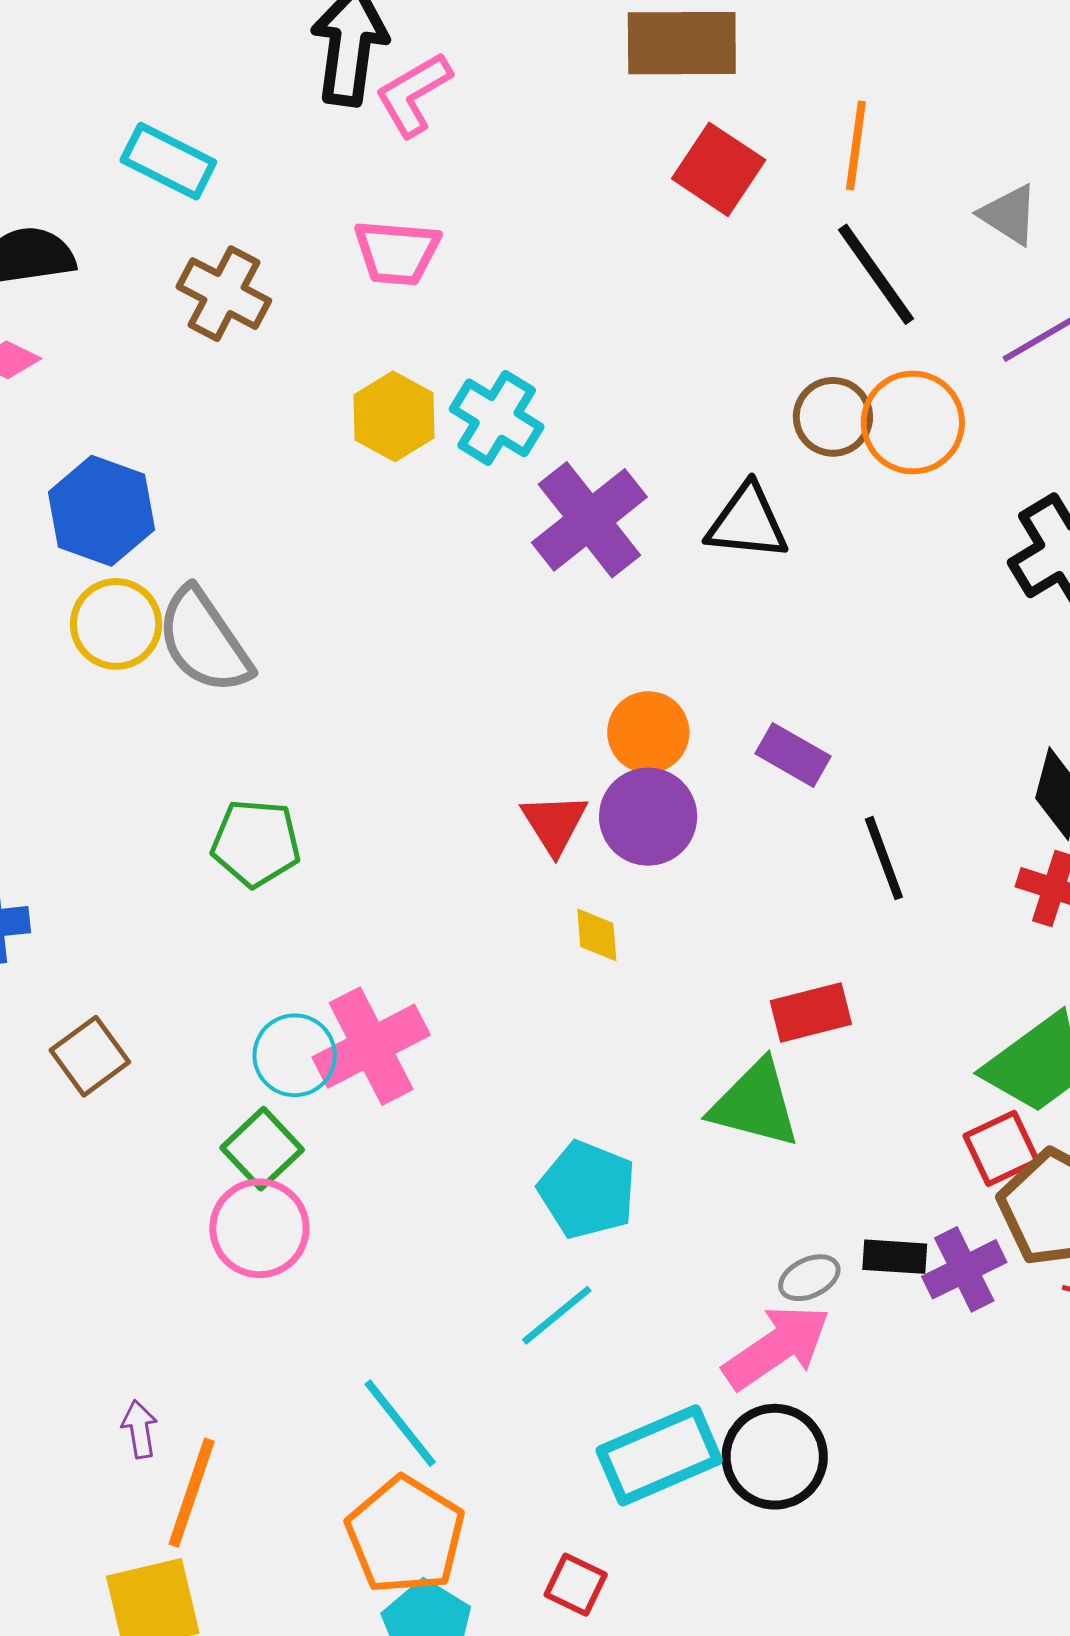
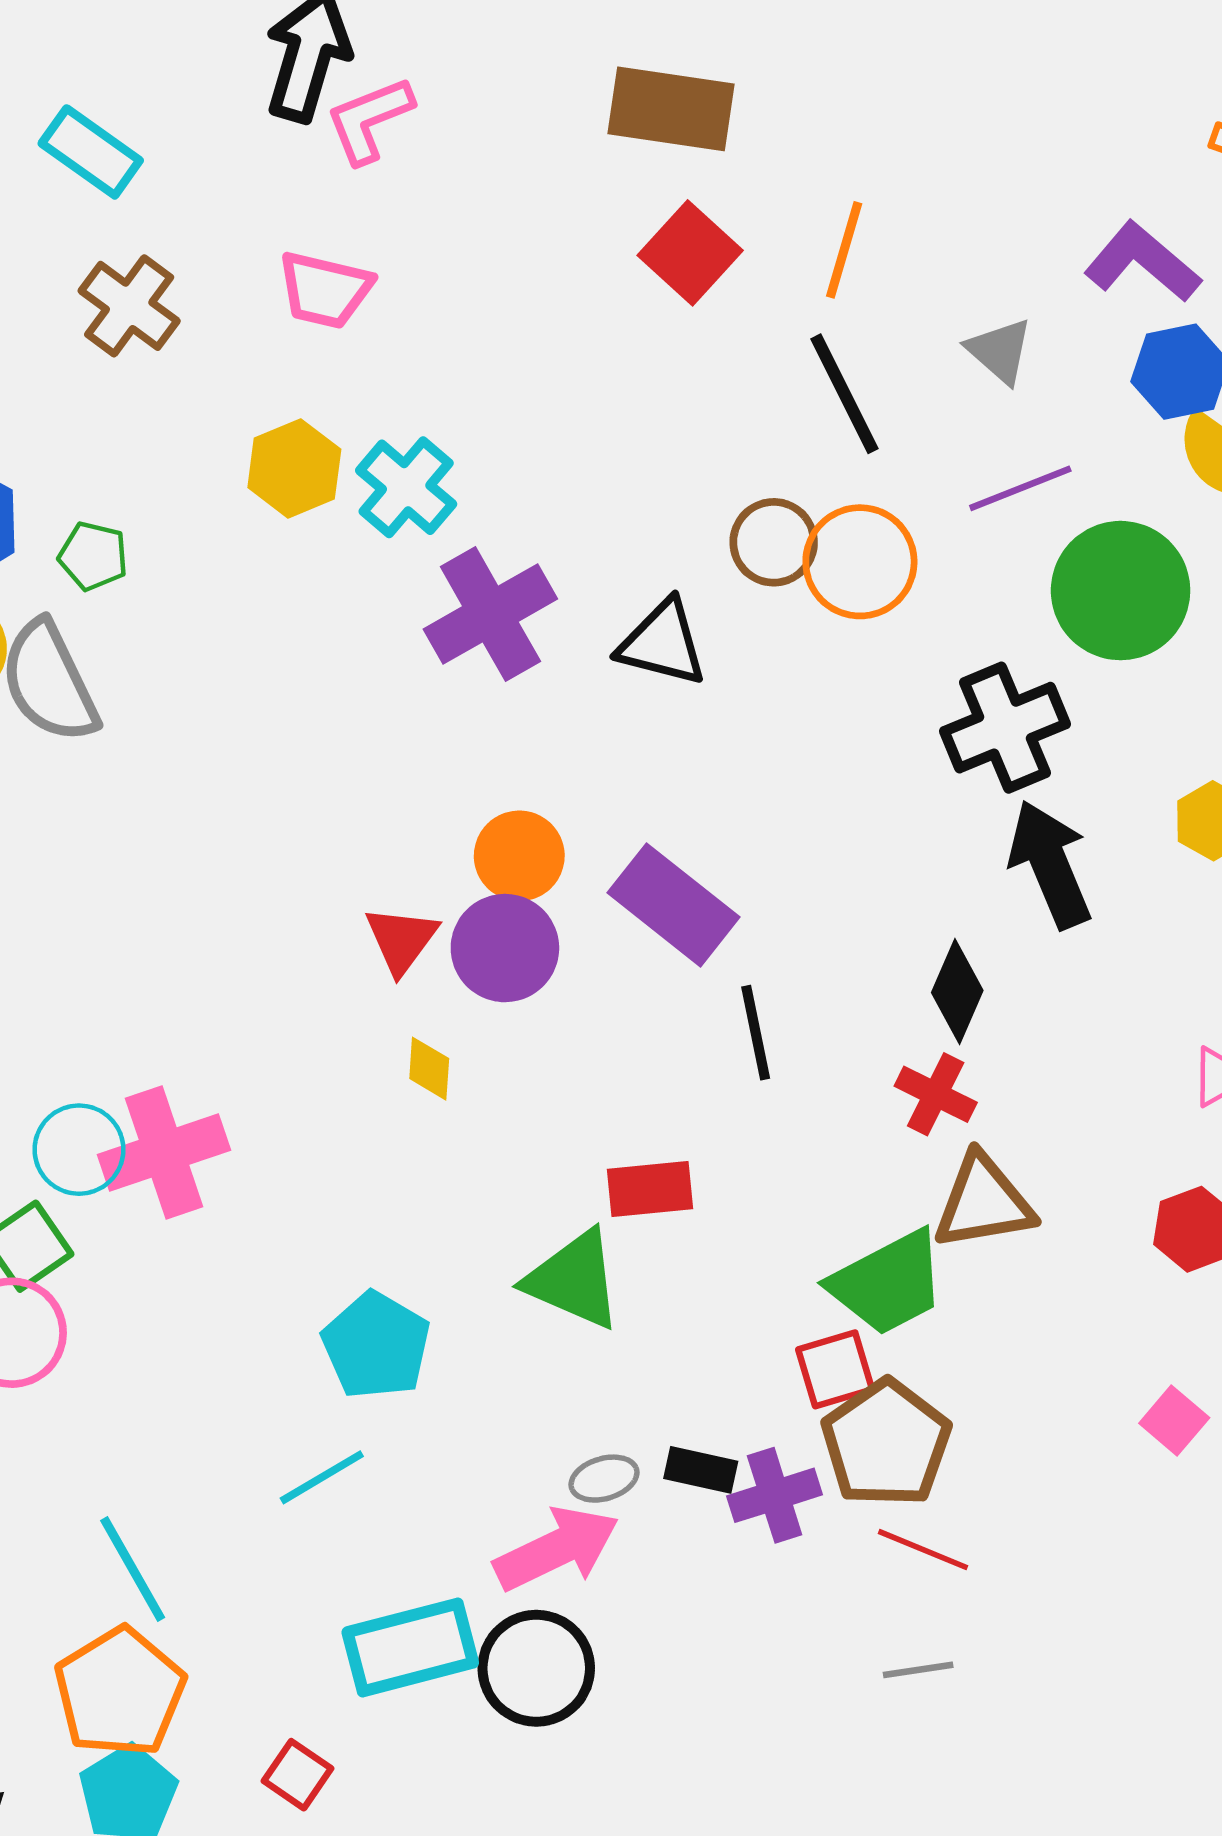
purple rectangle: (793, 755) -> (674, 905), size x1.6
green pentagon: (256, 843) -> (93, 556), moved, size x0.7

